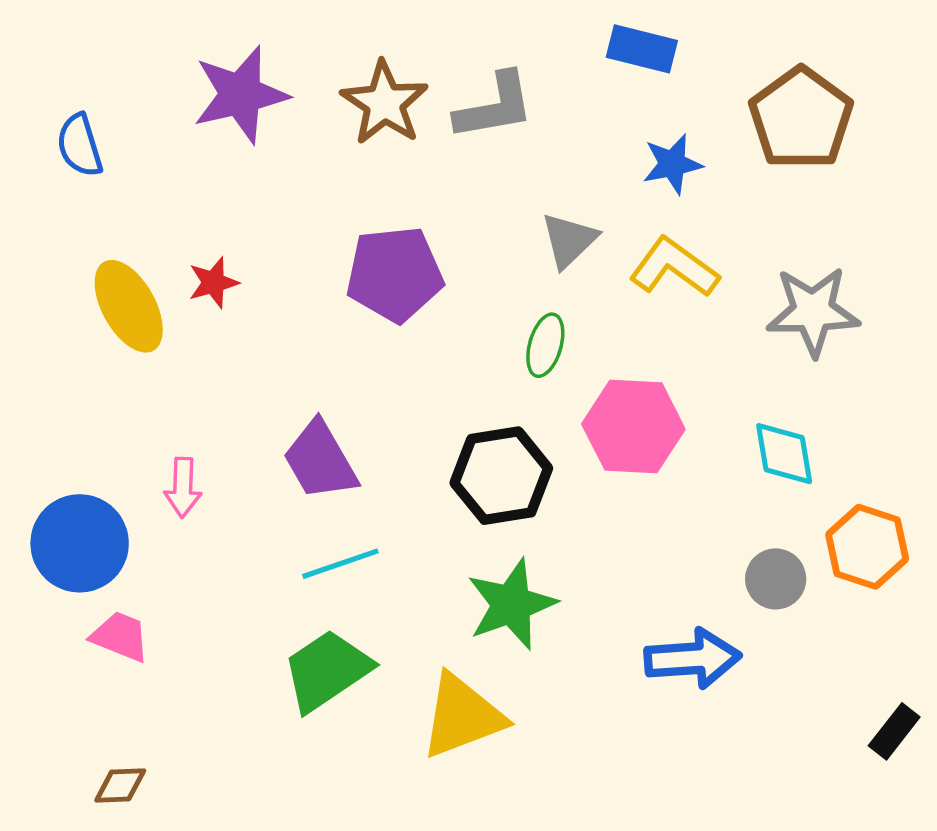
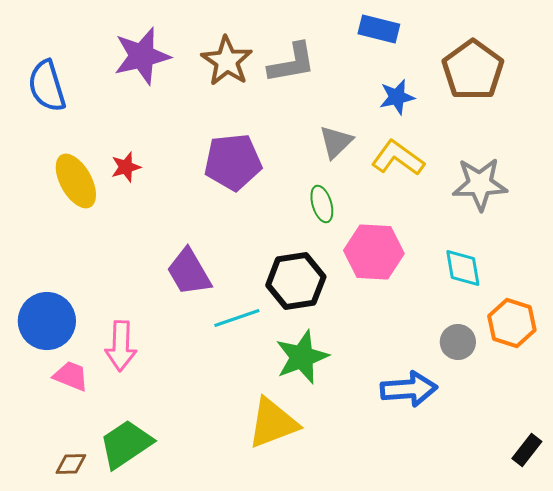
blue semicircle: (80, 145) -> (47, 86), size x1.4
green ellipse: (545, 345) -> (322, 204), turned -33
pink arrow: (183, 487) -> (121, 346), moved, size x1.4
cyan line: (340, 564) -> (237, 318), moved
green trapezoid: (327, 670) -> (126, 444), moved
black rectangle: (894, 731) -> (527, 450), moved

